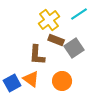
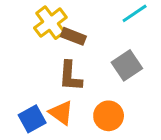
yellow cross: (49, 20) -> (50, 23), moved
brown rectangle: (56, 40) -> (73, 36), moved

